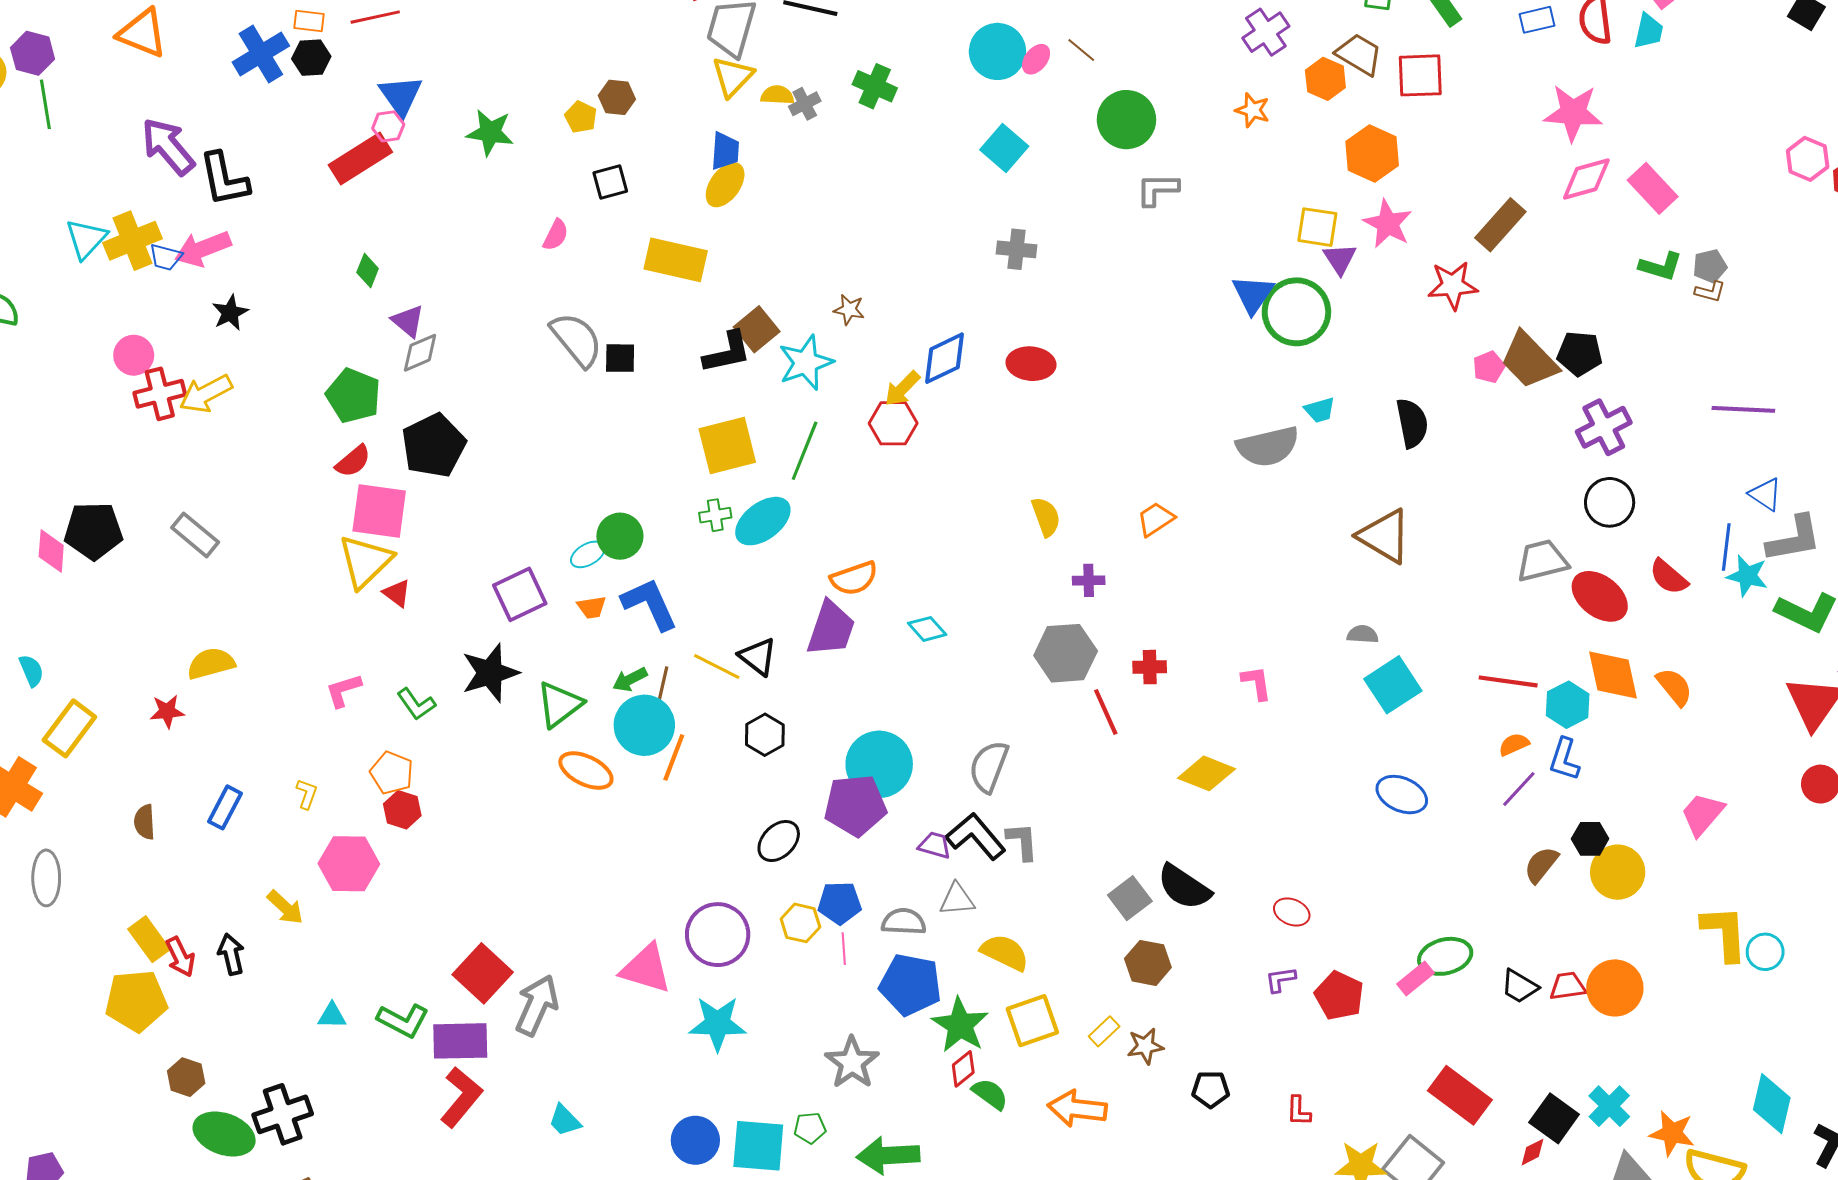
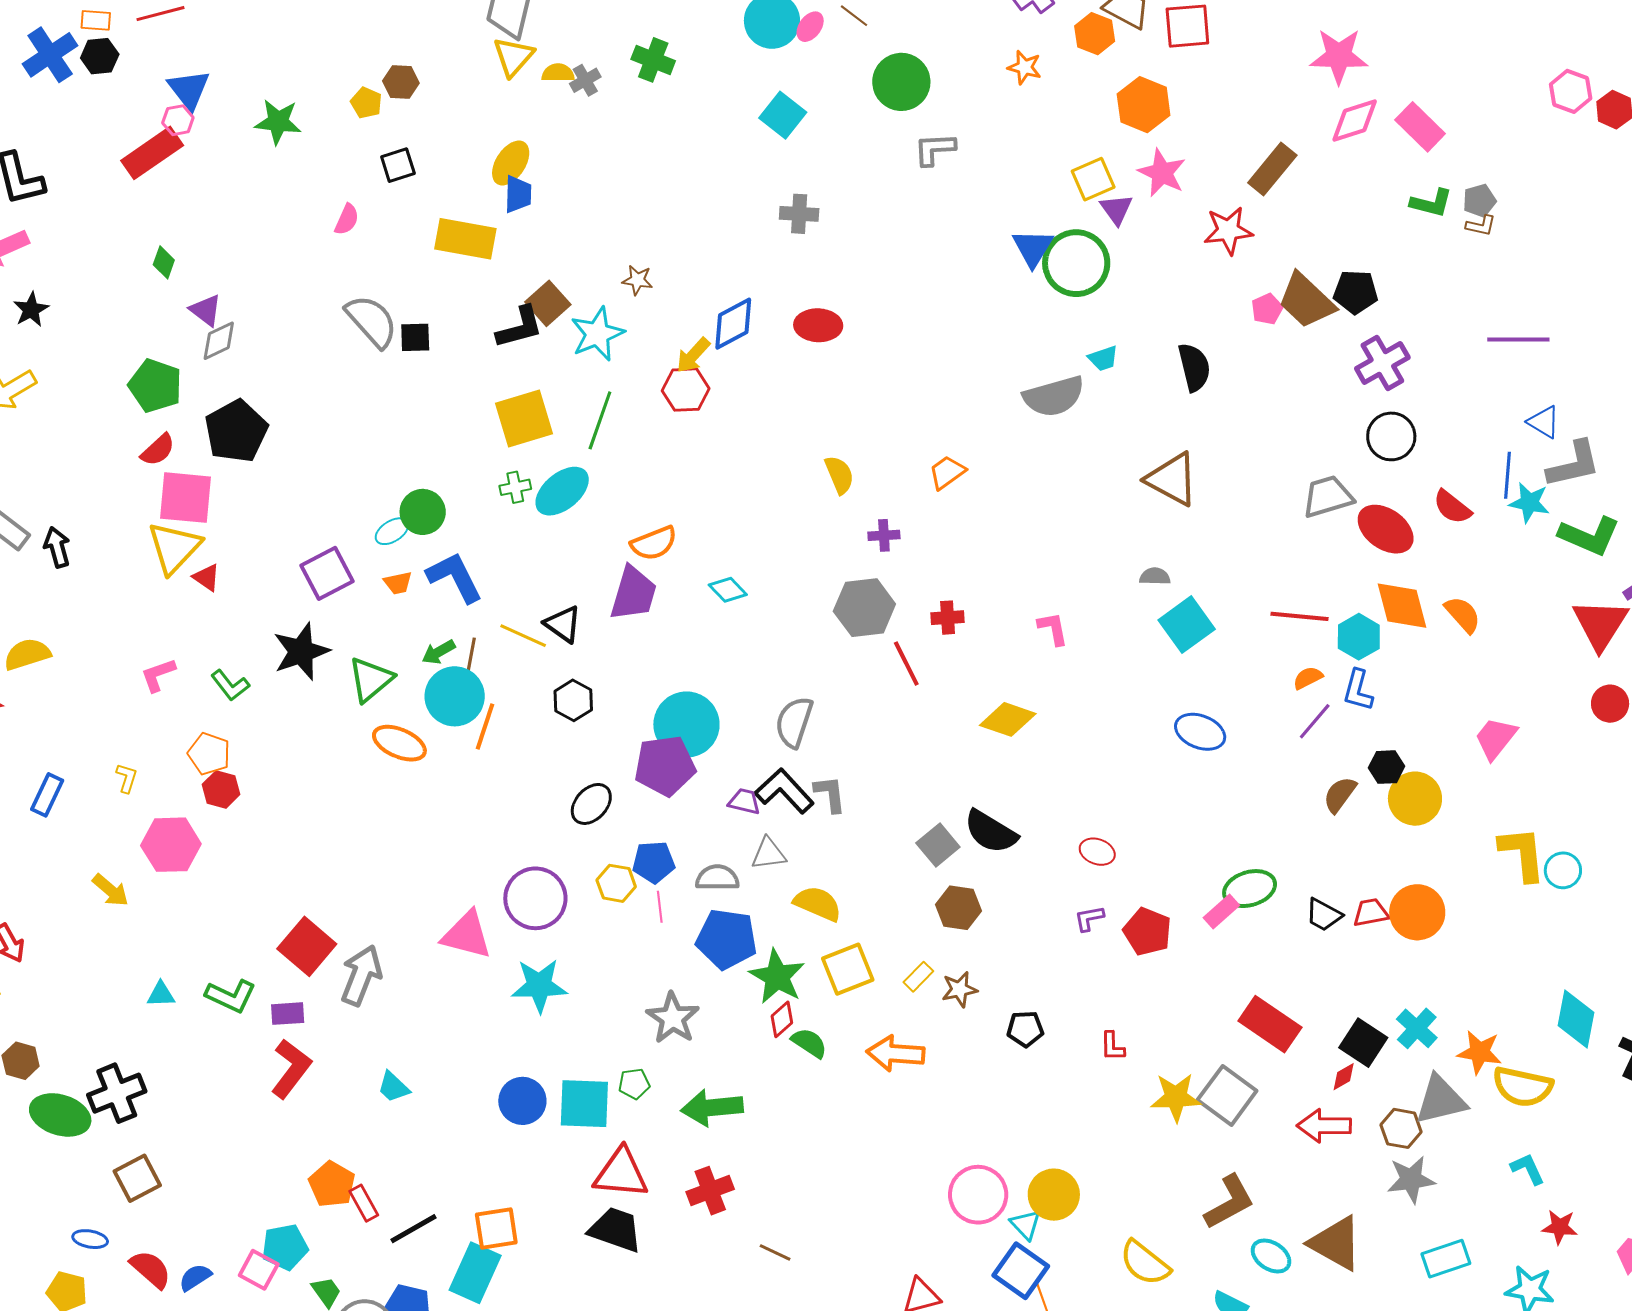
blue trapezoid: (725, 151) -> (518, 194), moved
yellow square: (1317, 227) -> (1093, 179), turned -30
black arrow: (231, 954) -> (57, 547), moved
purple rectangle: (460, 1041) -> (288, 1014), size x0.6

